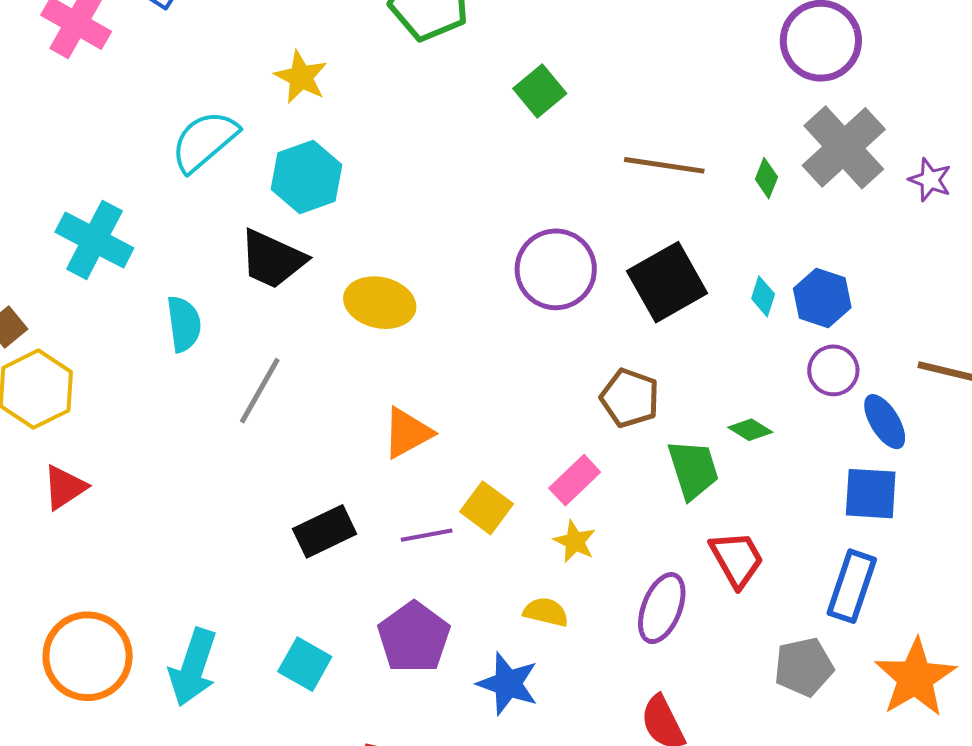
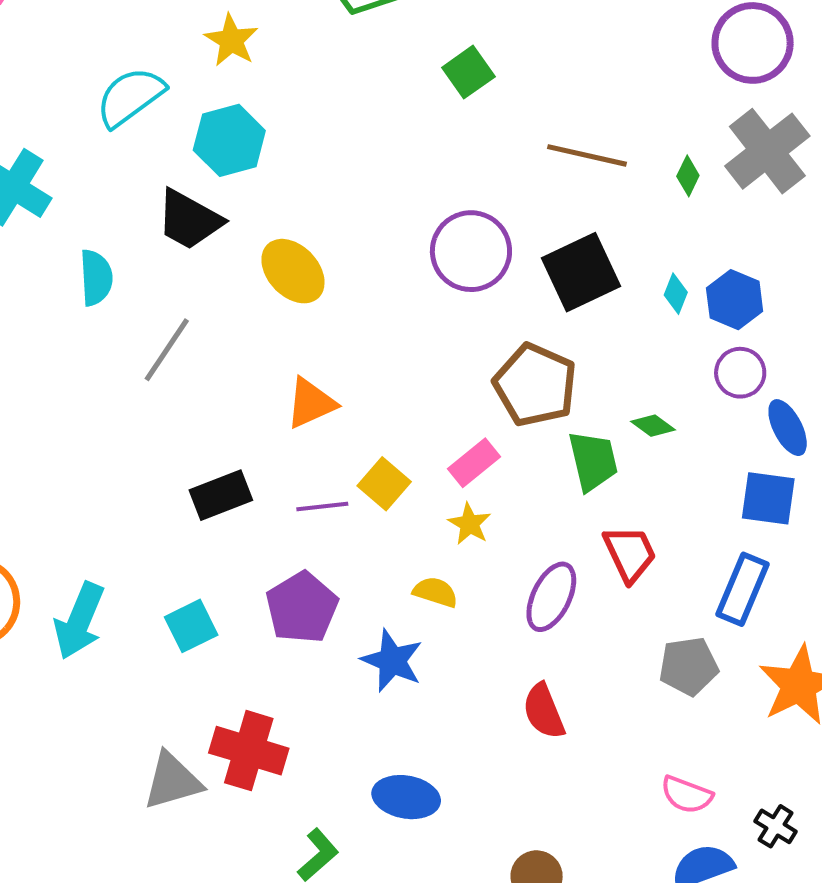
yellow ellipse: (380, 303) -> (293, 271), turned 30
brown pentagon: (630, 398) -> (535, 385), size x1.4
cyan square: (305, 664) -> (191, 626), turned 30

